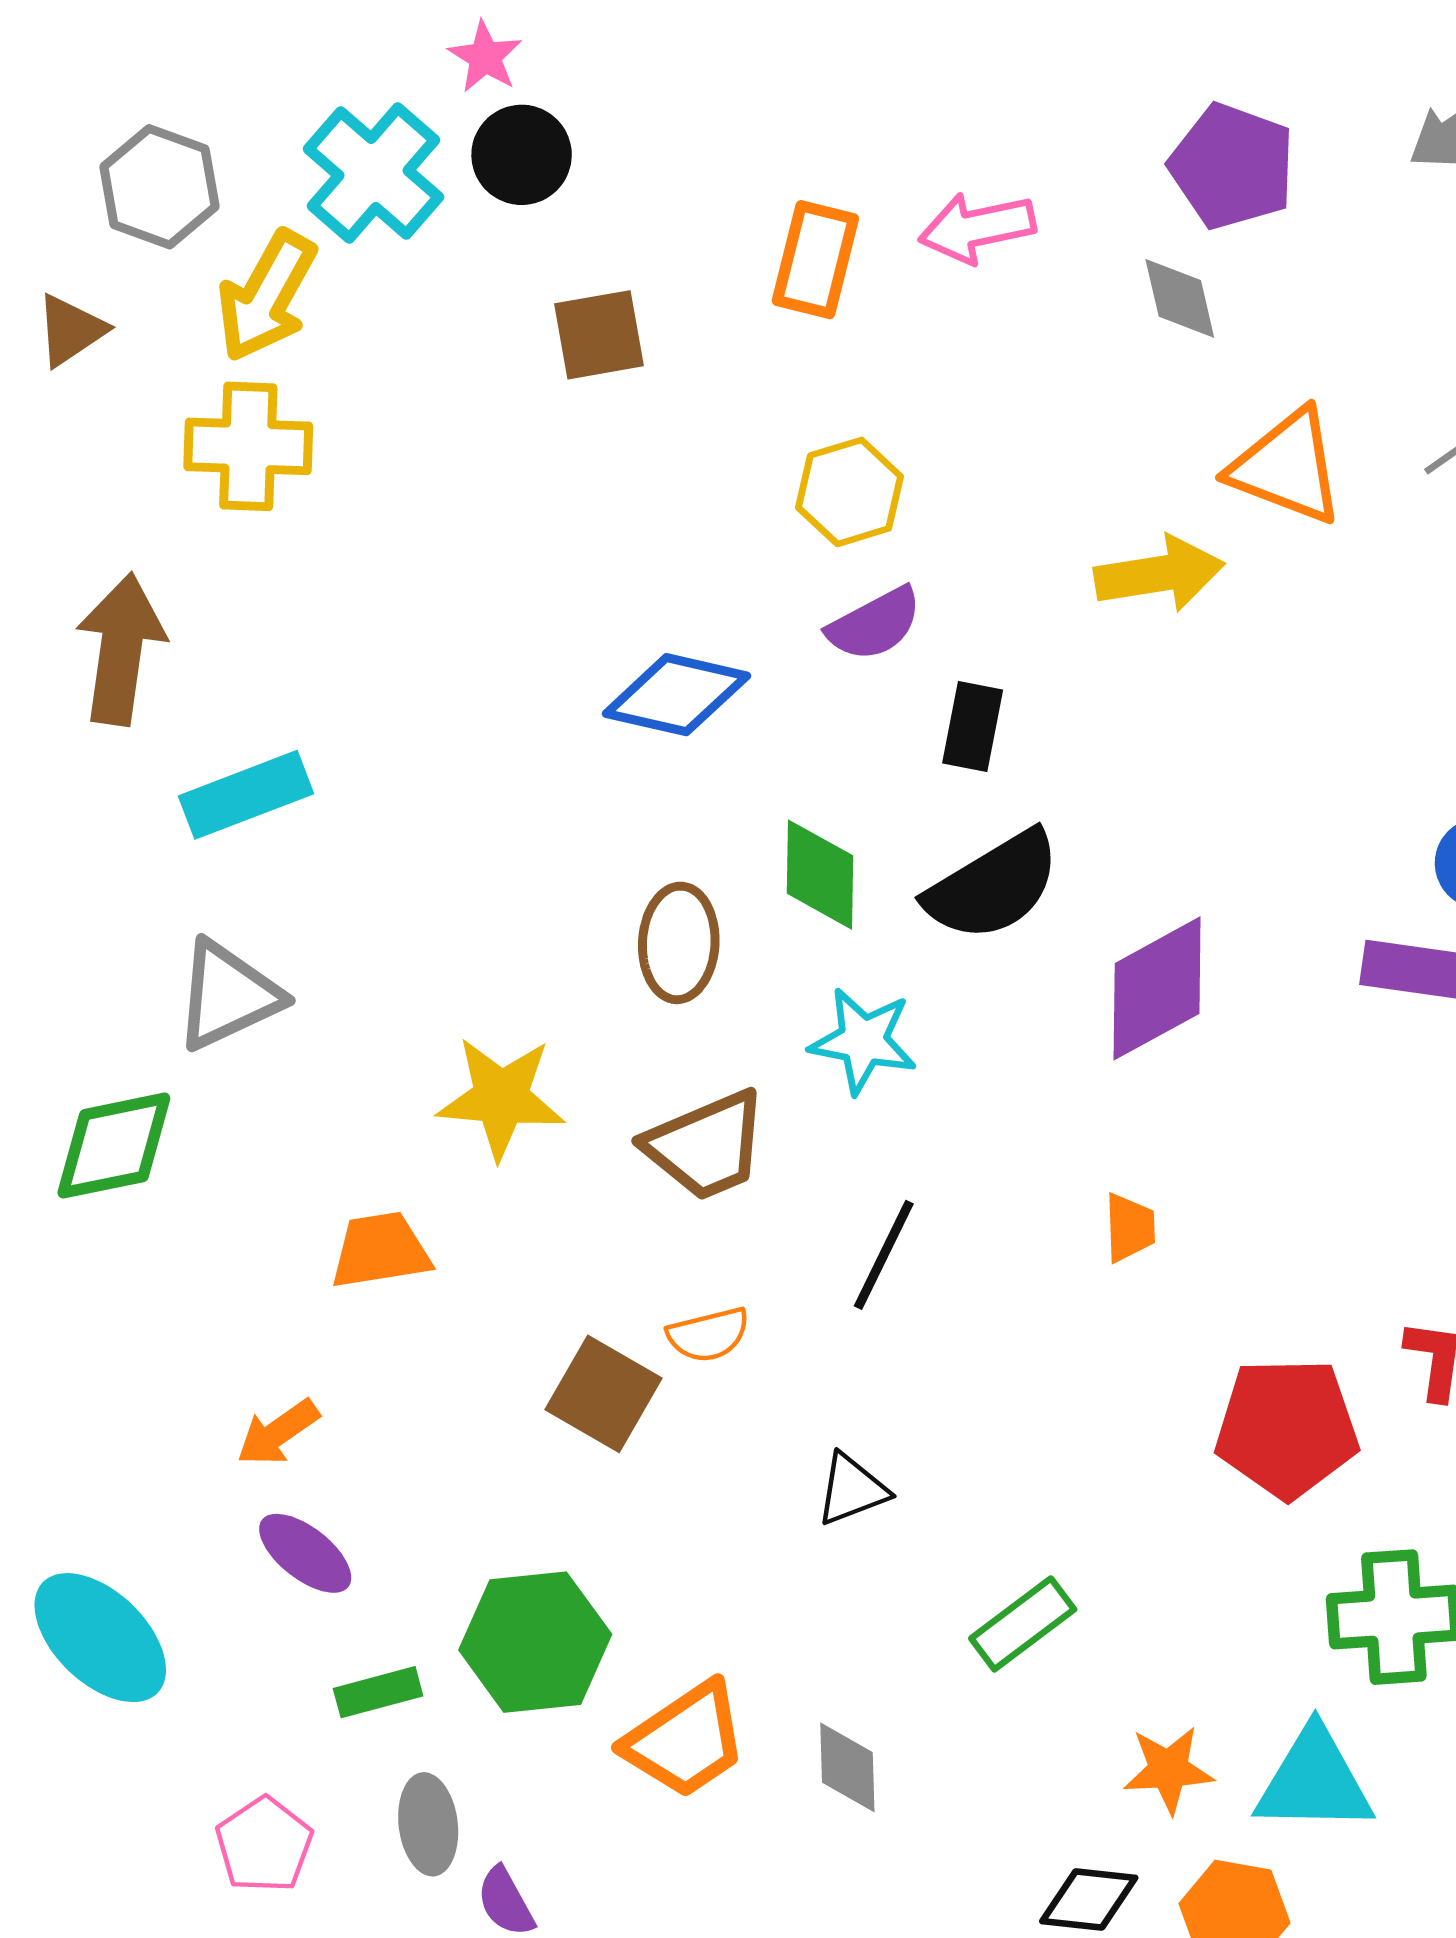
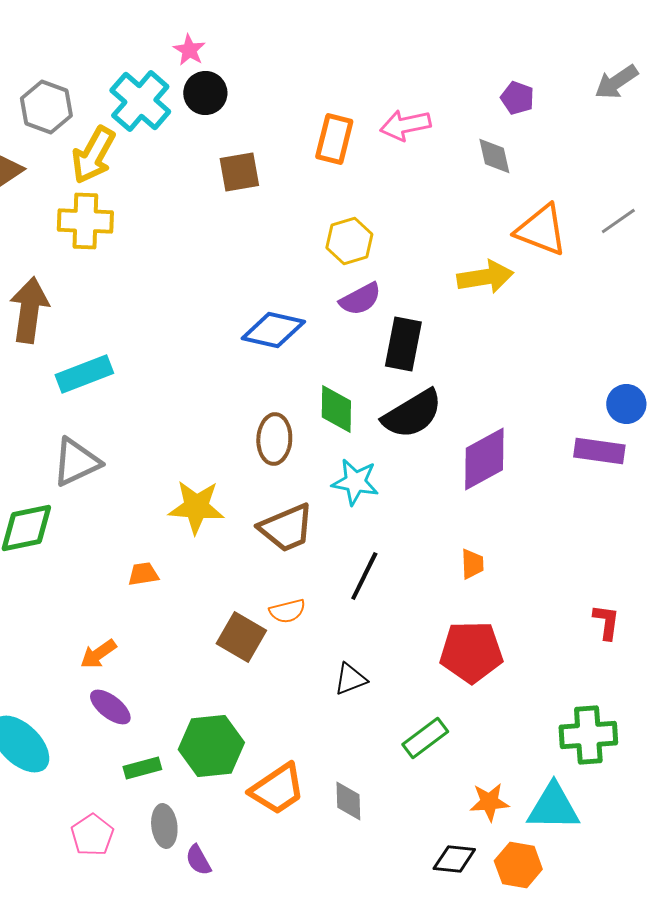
purple pentagon: (1232, 166) -> (517, 98), size x0.6
black rectangle: (973, 727) -> (403, 344), size x1.4
orange trapezoid: (380, 1250) -> (143, 574), size x0.7
red pentagon: (1287, 1428) -> (471, 652), moved

